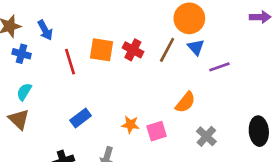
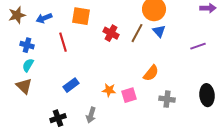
blue arrow: (45, 30) -> (44, 18), turned 98
orange square: (101, 50) -> (81, 16), moved
blue cross: (22, 54) -> (27, 45), moved
purple line: (219, 67) -> (198, 46), moved
gray cross: (206, 136) -> (167, 99), turned -35

